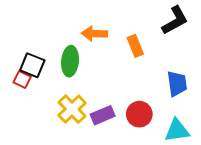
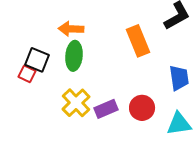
orange arrow: (94, 34) -> (71, 29), moved
orange rectangle: (135, 46) -> (138, 41), size x1.4

